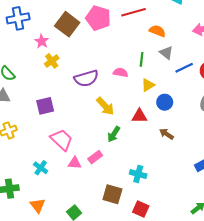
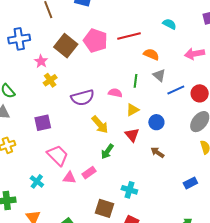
yellow triangle: (148, 85) -> (133, 110), moved
red triangle: (139, 116) -> (132, 135), turned 49

